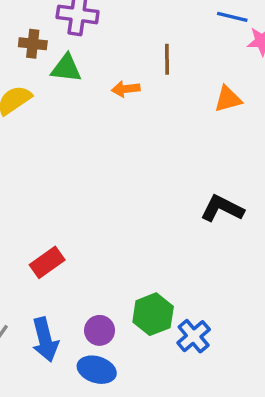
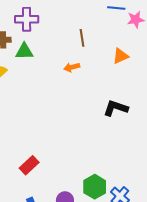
orange arrow: (126, 89) -> (72, 67), moved
black L-shape: (222, 209) -> (116, 108), moved

